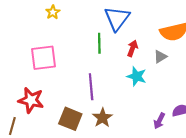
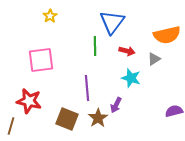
red arrow: (132, 48) -> (127, 51), turned 84
purple arrow: (159, 121) -> (116, 105), moved

